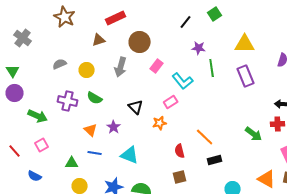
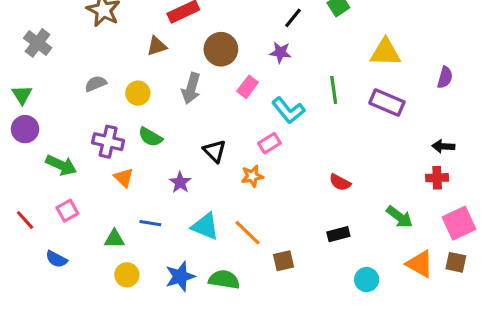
purple star: (199, 48) -> (280, 52), moved
purple rectangle: (246, 76) -> (387, 102), turned -45
orange triangle: (91, 130) -> (124, 178), moved
green arrow: (254, 134) -> (400, 217), moved
orange line: (205, 137) -> (248, 233), moved
red semicircle: (180, 151) -> (340, 182), moved, turned -48

